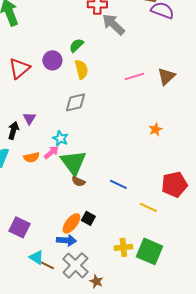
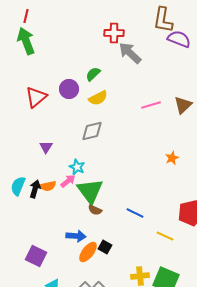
yellow semicircle: (81, 69) -> (98, 98), turned 78
black arrow: (13, 130) -> (35, 189), moved
blue arrow: (66, 240) -> (76, 236), moved

